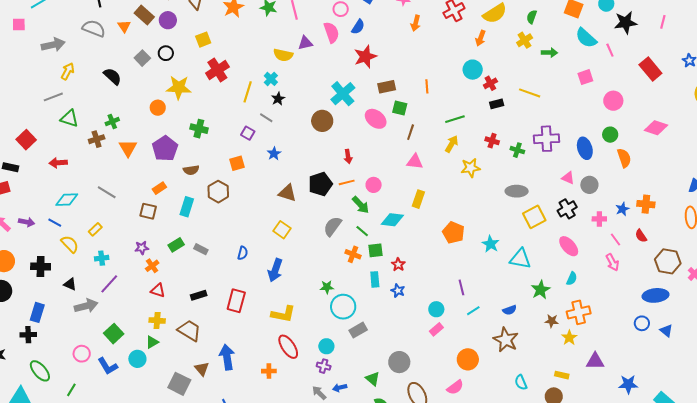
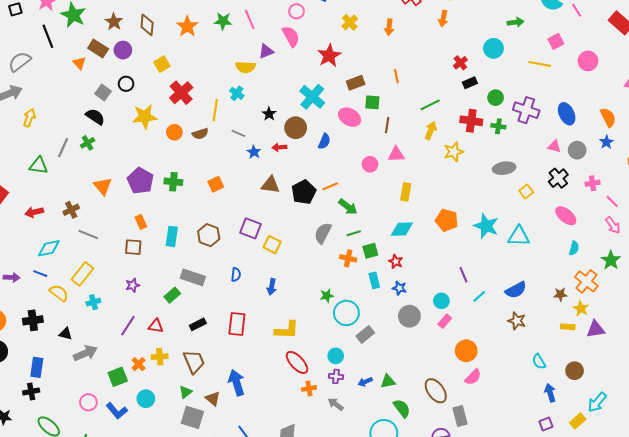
orange arrow: (416, 23) -> (389, 27), moved
blue semicircle: (358, 27) -> (324, 141), moved
gray semicircle: (94, 28) -> (20, 62), moved, turned -50
yellow cross: (525, 40) -> (350, 22), moved
cyan circle: (473, 70) -> (493, 48), moved
black semicircle: (112, 76) -> (95, 117), moved
yellow line: (530, 93) -> (540, 64), moved
gray line: (53, 97) -> (63, 147), moved, turned -36
black star: (278, 99) -> (269, 114), moved
orange circle: (158, 108) -> (174, 132), moved
green cross: (112, 122) -> (88, 143), moved
green cross: (199, 129) -> (173, 182), moved
purple square: (248, 133) -> (250, 228), moved, size x1.5
green circle: (610, 135) -> (496, 98), moved
brown cross: (97, 139) -> (71, 210), moved
purple cross: (547, 139) -> (526, 110), turned 30
red cross: (492, 141) -> (471, 121), size x1.5
blue star: (274, 154) -> (254, 152), moved
red arrow: (348, 156) -> (279, 147), moved, turned 104
brown semicircle: (191, 170) -> (200, 134), moved
pink circle: (374, 185) -> (370, 164), moved
orange rectangle: (159, 188) -> (141, 222), turned -72
brown hexagon: (218, 192) -> (209, 235), moved
brown triangle: (287, 193) -> (270, 185), moved
blue star: (622, 209) -> (606, 142), moved
yellow square: (534, 217) -> (526, 191), size x0.6
cyan diamond: (392, 220) -> (402, 229), moved
yellow rectangle: (95, 229) -> (82, 274), size x1.6
green line: (362, 231) -> (354, 233), turned -48
cyan star: (491, 244) -> (486, 226), size x1.4
green rectangle: (176, 245) -> (172, 295), moved
gray rectangle: (201, 249) -> (193, 277), size x1.6
orange cross: (152, 266) -> (139, 364), moved
blue arrow: (275, 270) -> (272, 287), size x0.7
purple line: (109, 284) -> (128, 326), moved
green star: (541, 290) -> (611, 260), moved
blue semicircle: (510, 310) -> (516, 290), size x1.5
orange cross: (579, 312) -> (586, 281), turned -30
brown trapezoid: (189, 331) -> (194, 362), turned 45
green square: (114, 334) -> (118, 377), turned 30
brown star: (506, 340) -> (517, 321), size x0.7
green triangle: (152, 342) -> (186, 392), moved
orange circle: (468, 359) -> (466, 351), moved
purple triangle: (595, 361) -> (596, 329), moved
gray circle: (399, 362) -> (409, 316), moved
orange cross: (269, 371) -> (309, 388), moved
yellow rectangle: (562, 375) -> (568, 327), moved
green triangle: (373, 379) -> (388, 381), turned -42
blue arrow: (340, 388) -> (365, 382), moved

